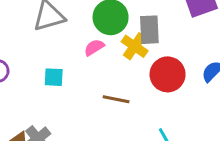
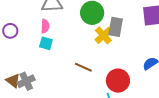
pink semicircle: (94, 47) -> (45, 26), moved, turned 112
red circle: (168, 74) -> (118, 81), moved

